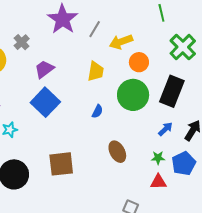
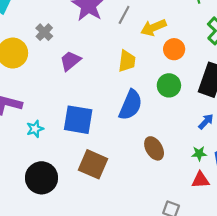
green circle: (133, 95) -> (169, 85), size x0.7
blue square: (45, 102) -> (78, 120), moved, turned -32
blue semicircle: (97, 111) -> (131, 105), size x2.0
brown square: (61, 164) -> (93, 164), turned 32

